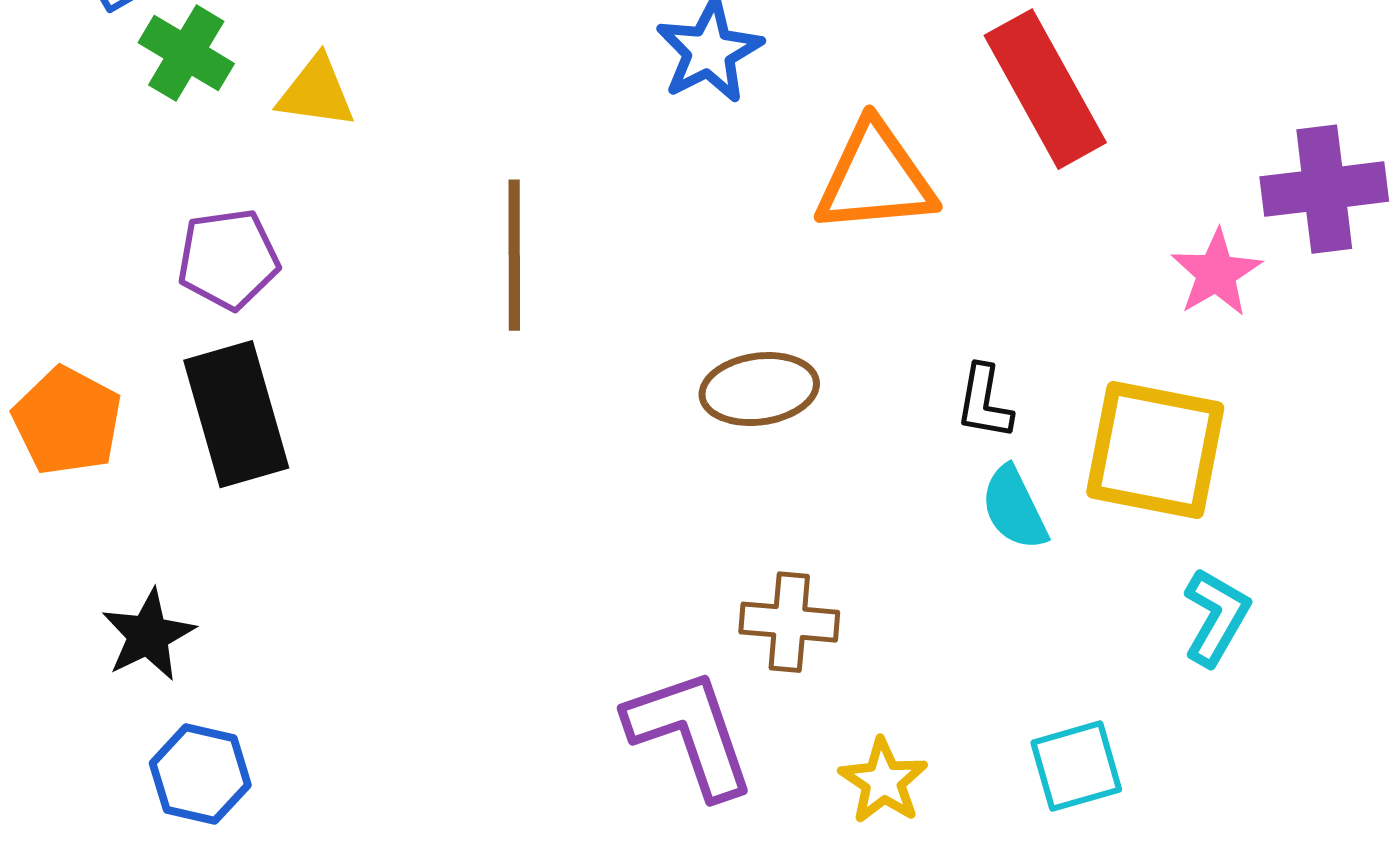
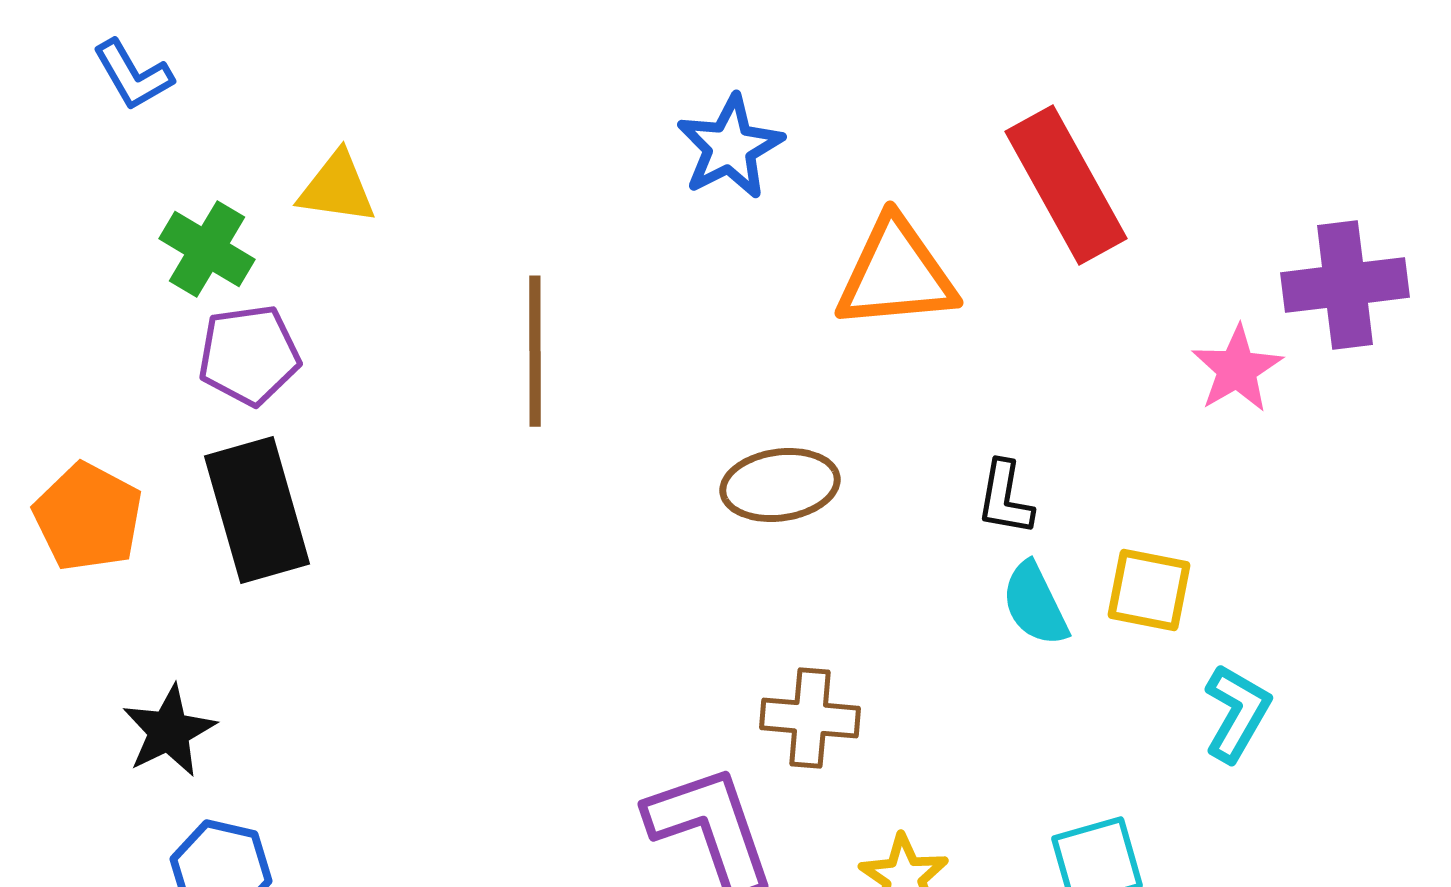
green cross: (186, 53) -> (207, 249), moved
yellow square: (1155, 450) -> (1149, 590), moved, size x0.6

